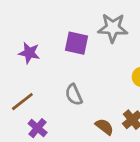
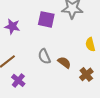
brown semicircle: (104, 127) -> (64, 62), moved

